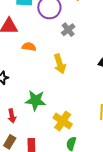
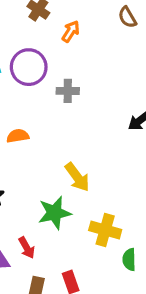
gray cross: (68, 30) -> (68, 91), turned -32
yellow arrow: (60, 64) -> (77, 177), moved

